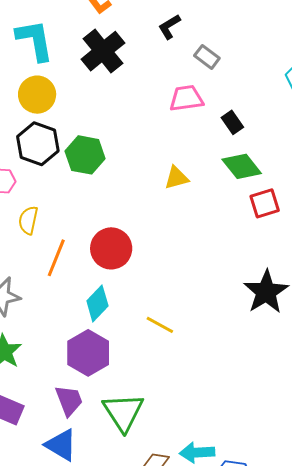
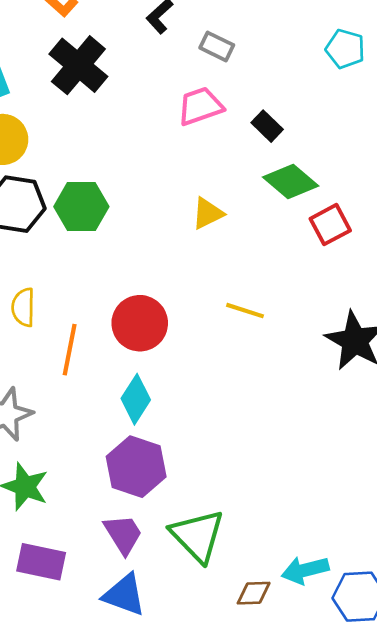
yellow line: (160, 325) -> (245, 311), moved

